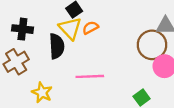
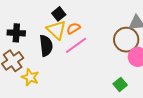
pink line: (90, 76) -> (76, 45), moved, turned -30
yellow star: (42, 93) -> (30, 77), moved

